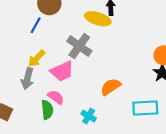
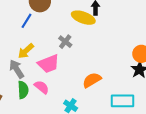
gray cross: (79, 46) -> (65, 42), size x0.6
gray arrow: (27, 79) -> (17, 69), turned 132
green semicircle: (47, 110) -> (23, 90), moved

